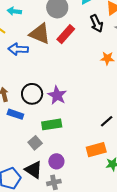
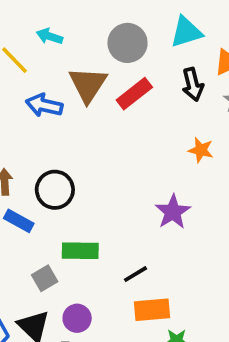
brown triangle: (40, 34) -> (88, 85), turned 30
purple star: (57, 95) -> (173, 212), moved
black line: (107, 121) -> (135, 274), moved

